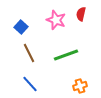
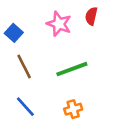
orange cross: (80, 86) -> (73, 109), moved

